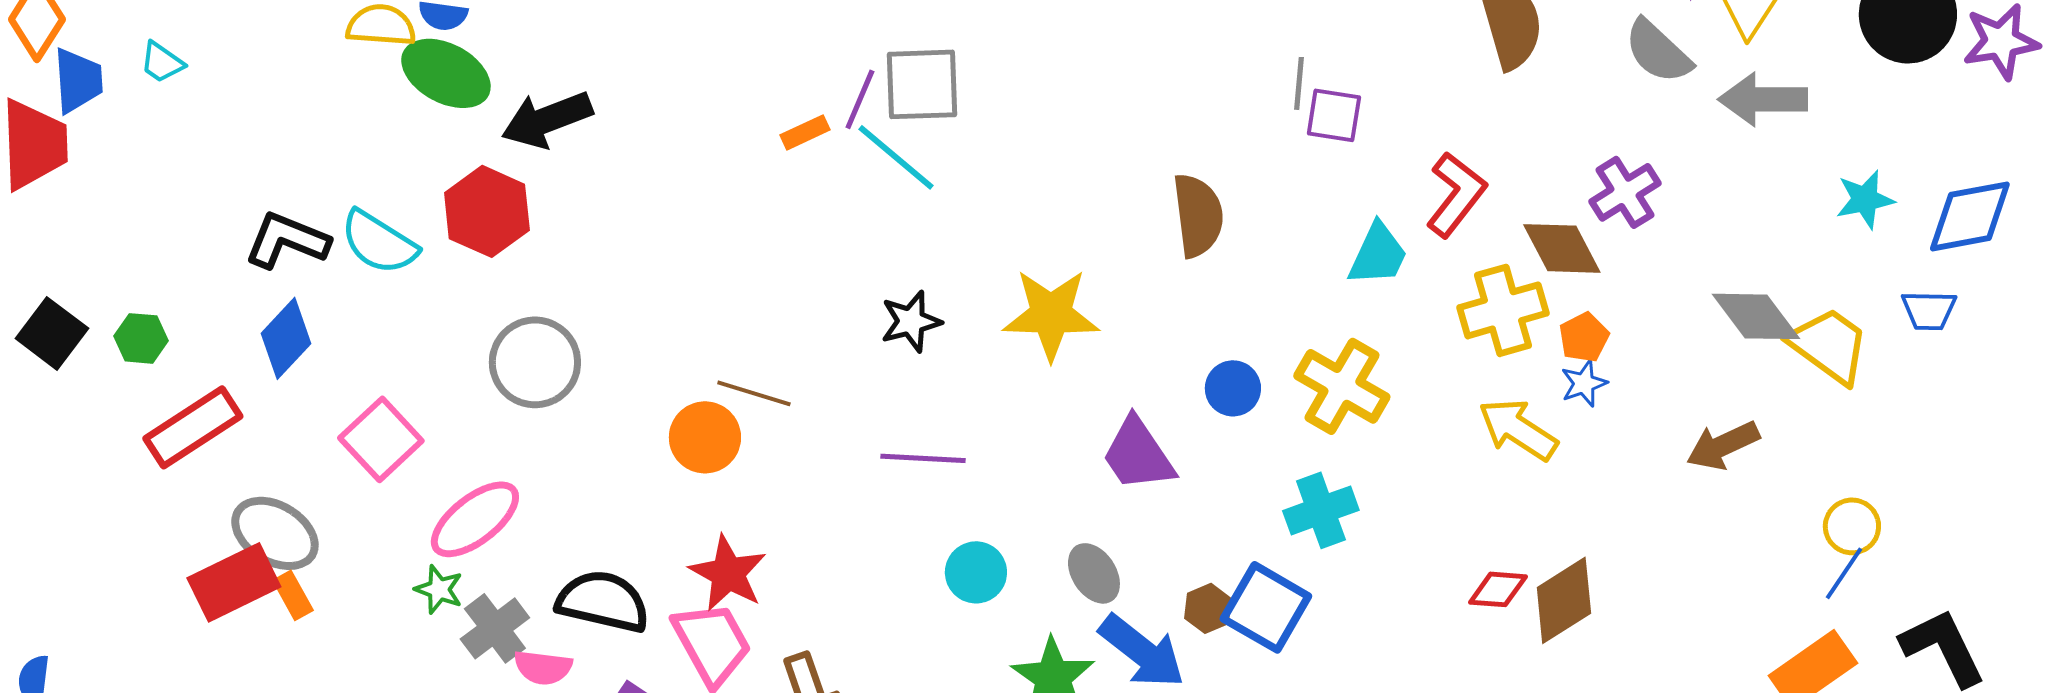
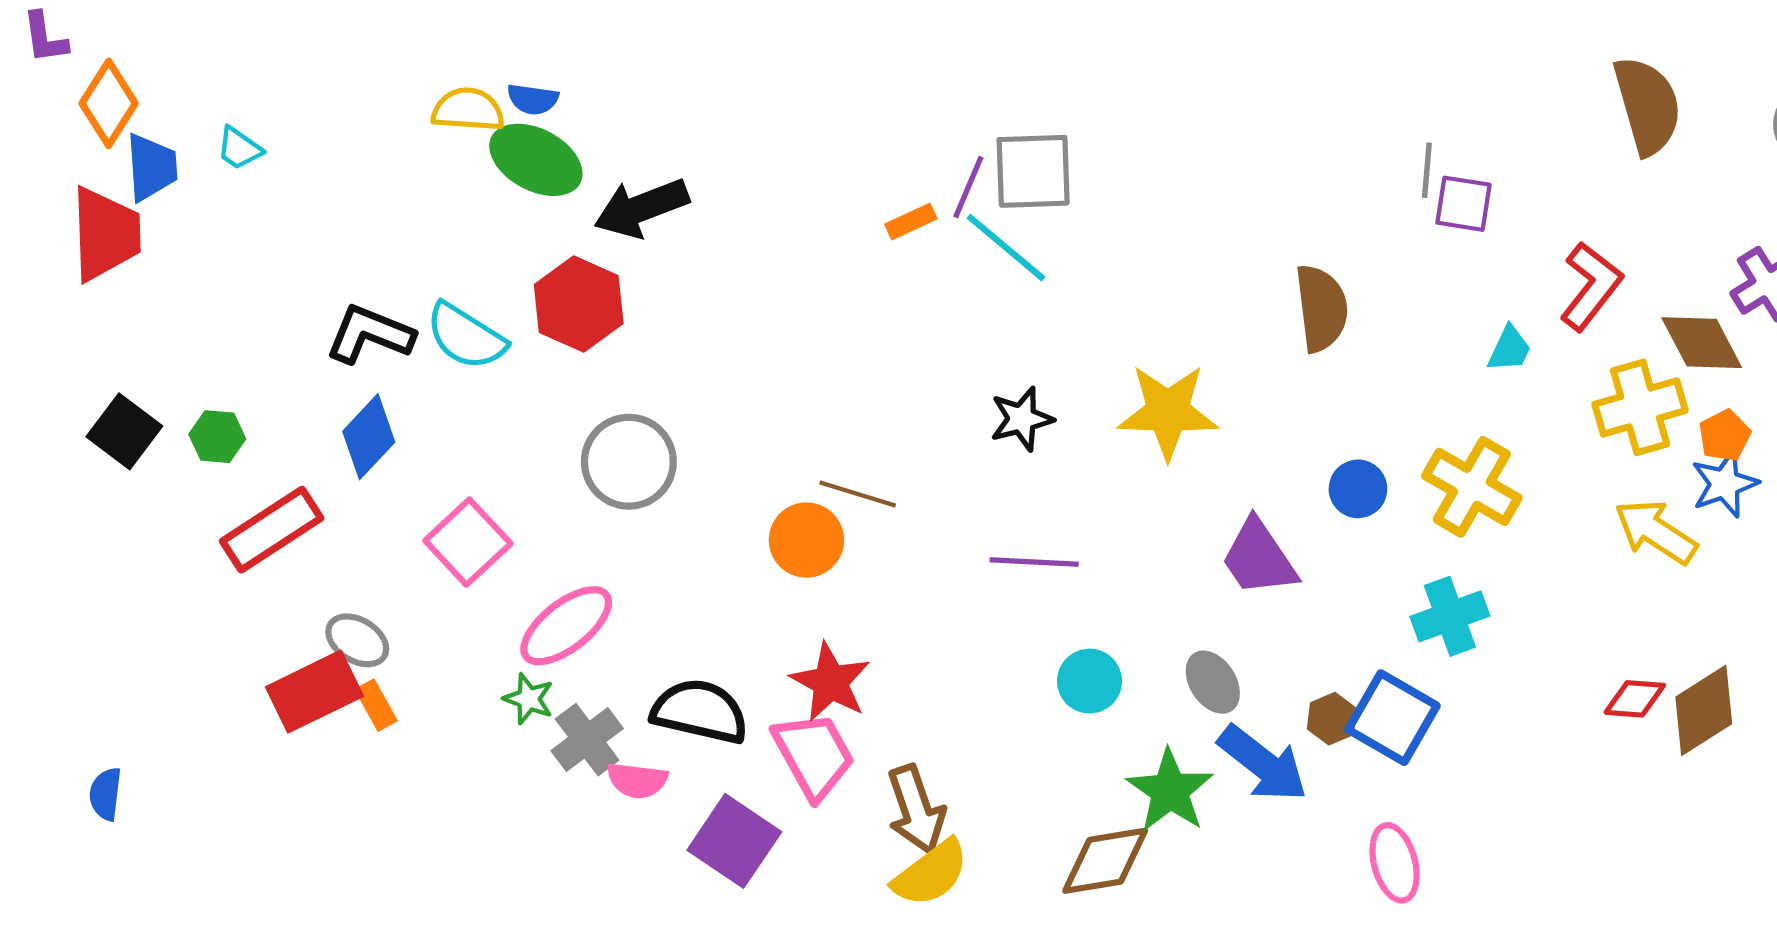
cyan trapezoid: (1378, 254) -> (1509, 349), size x0.7
blue star: (1584, 383) -> (1725, 484), size x1.4
gray ellipse: (275, 533) -> (357, 640), size x0.7

